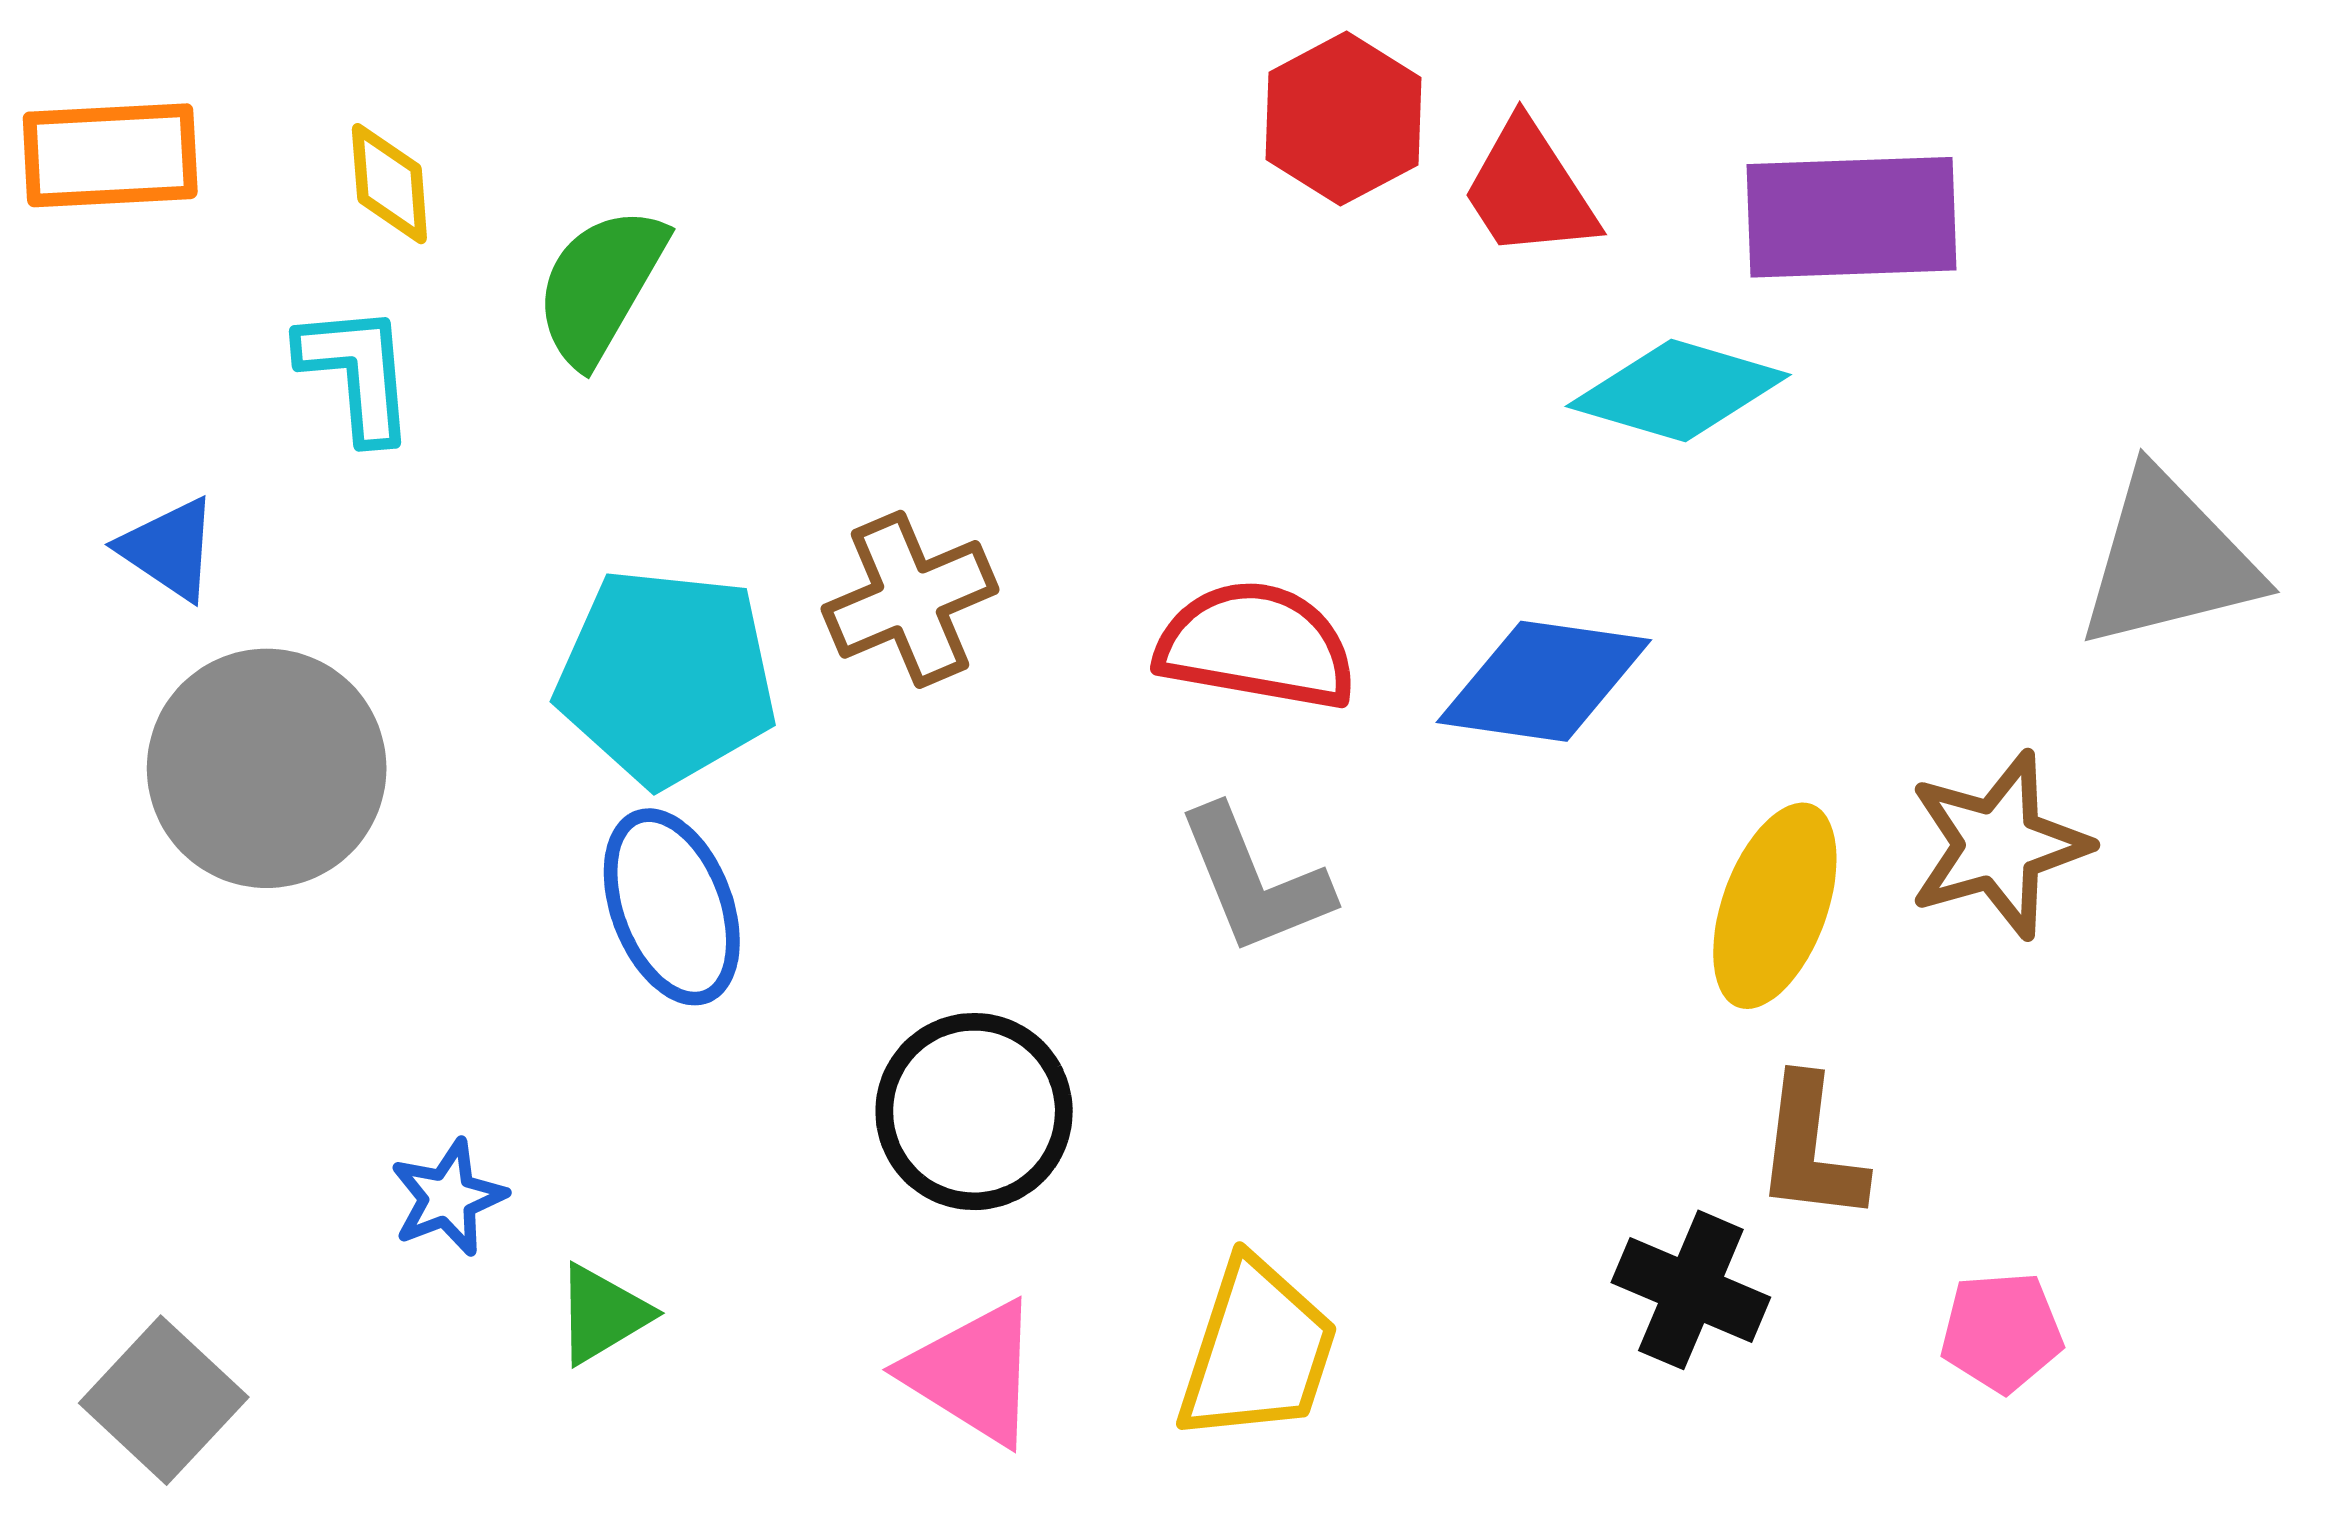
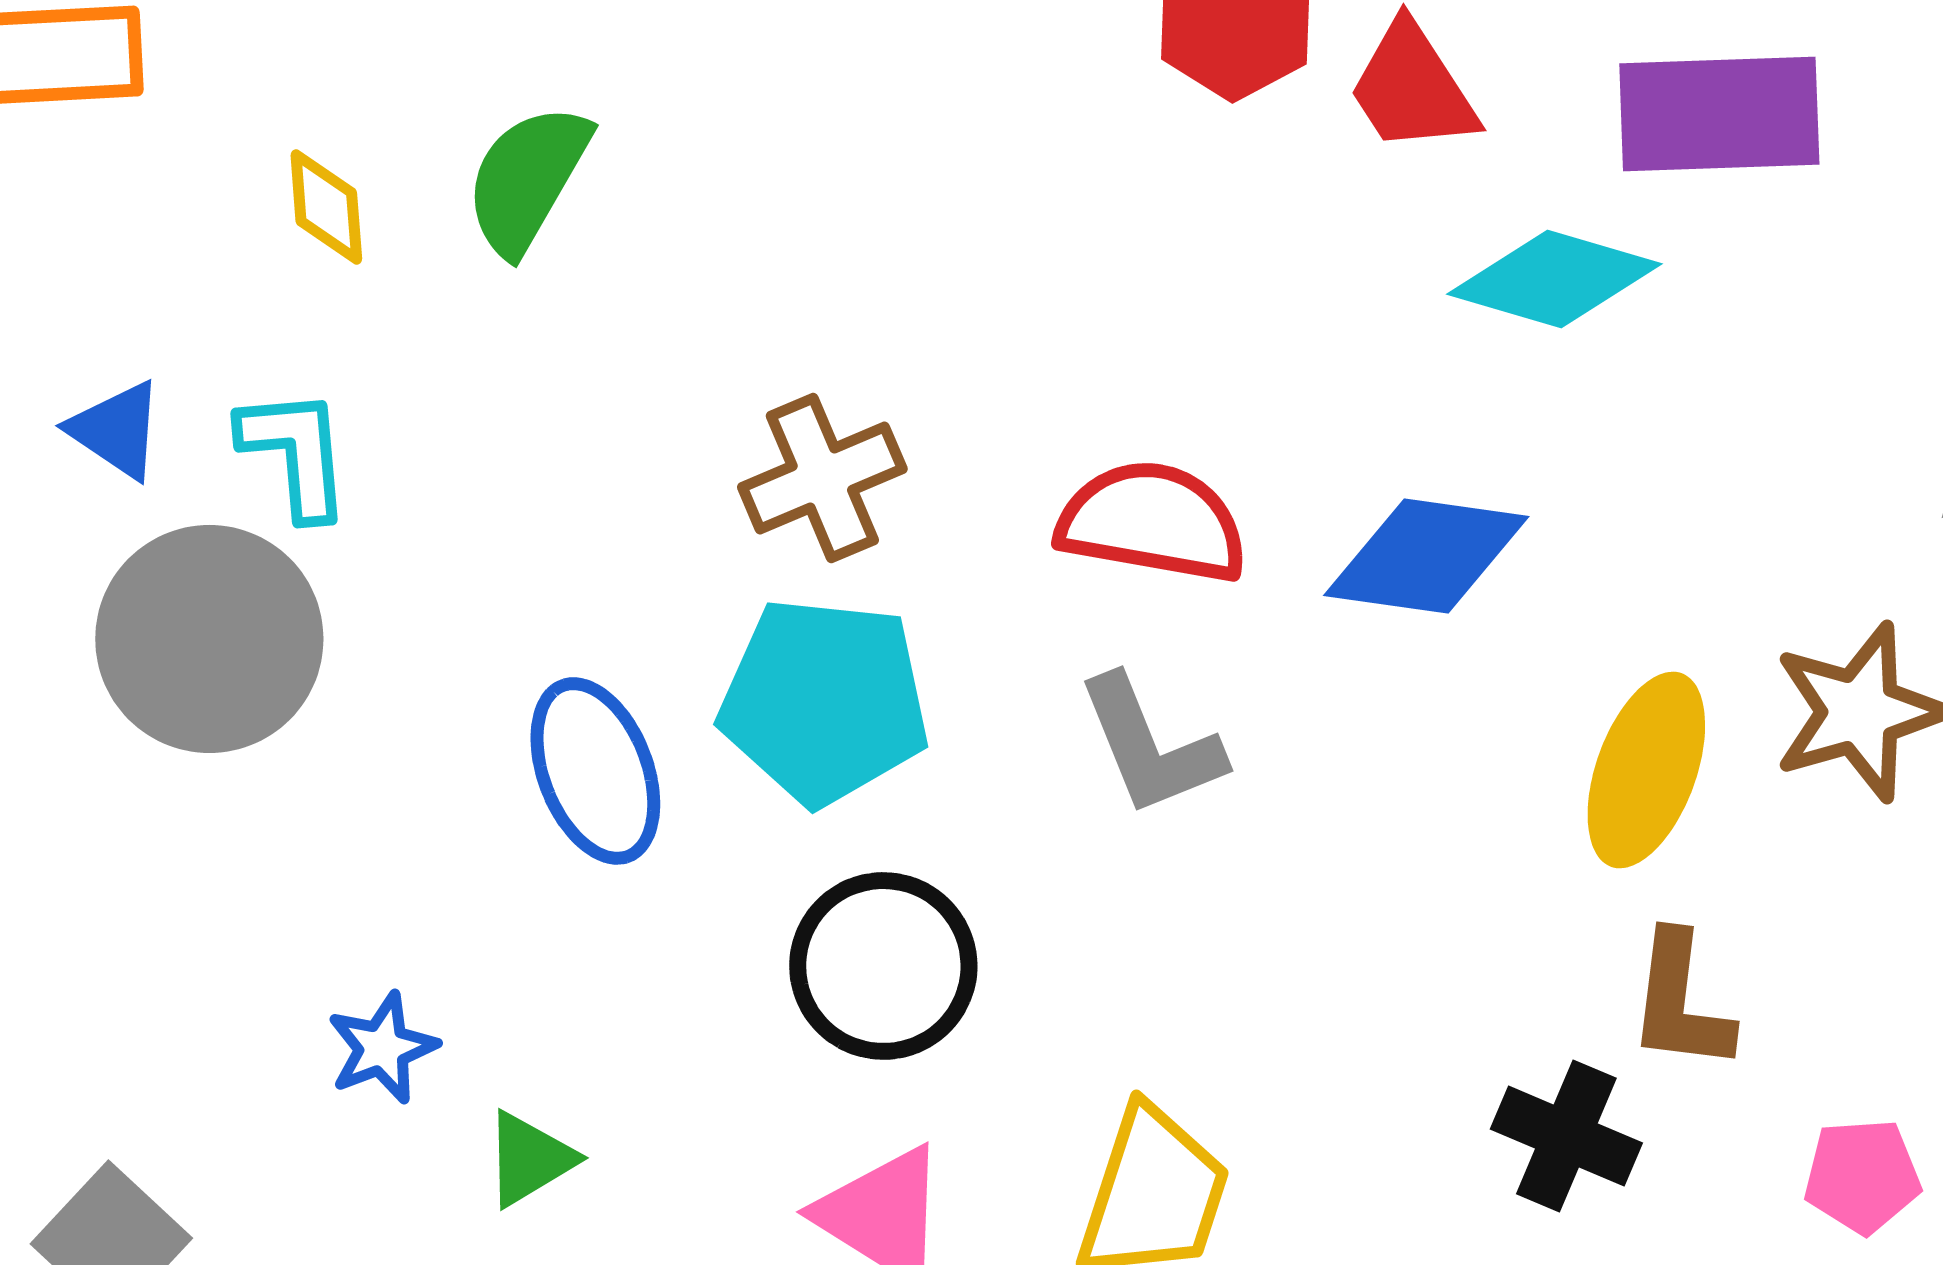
yellow diamond: (389, 184) -> (326, 207), moved
cyan L-shape: (357, 373) -> (295, 453), moved
cyan pentagon: (666, 677) -> (824, 701), moved

